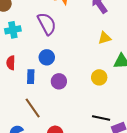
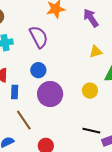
blue rectangle: (31, 77) -> (15, 92), moved
purple circle: (59, 81) -> (50, 94), size x1.6

